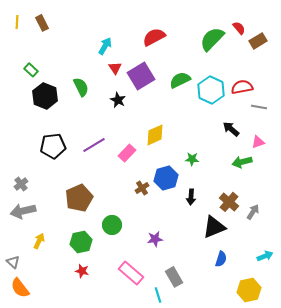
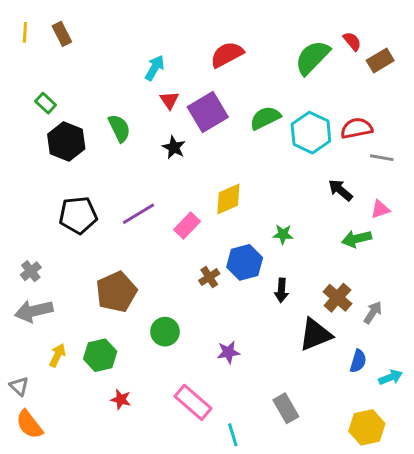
green hexagon: (81, 242) -> (100, 355), moved
blue semicircle: (221, 259) -> (358, 361), moved
gray rectangle: (174, 277) -> (286, 408), moved

